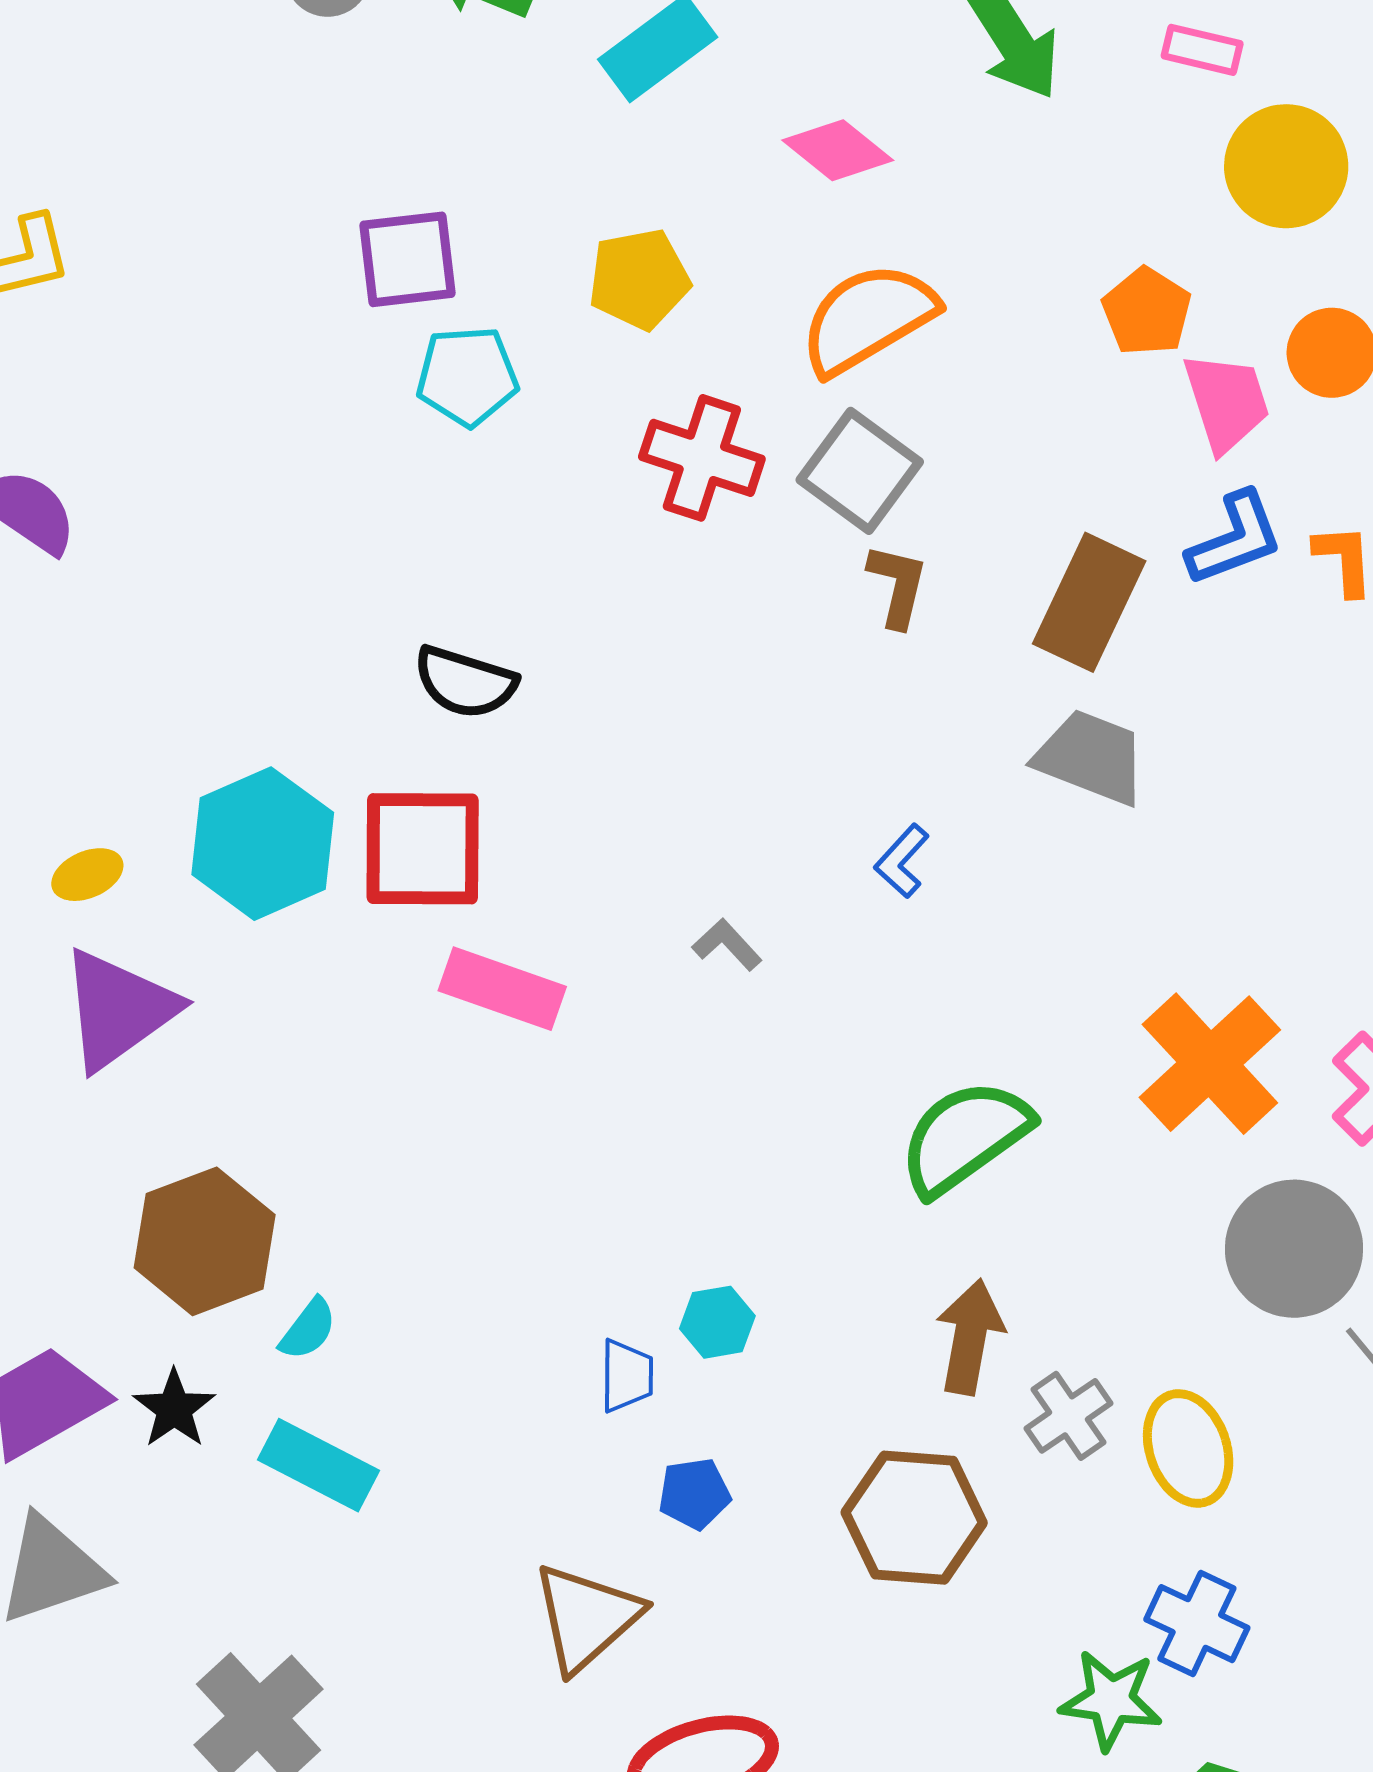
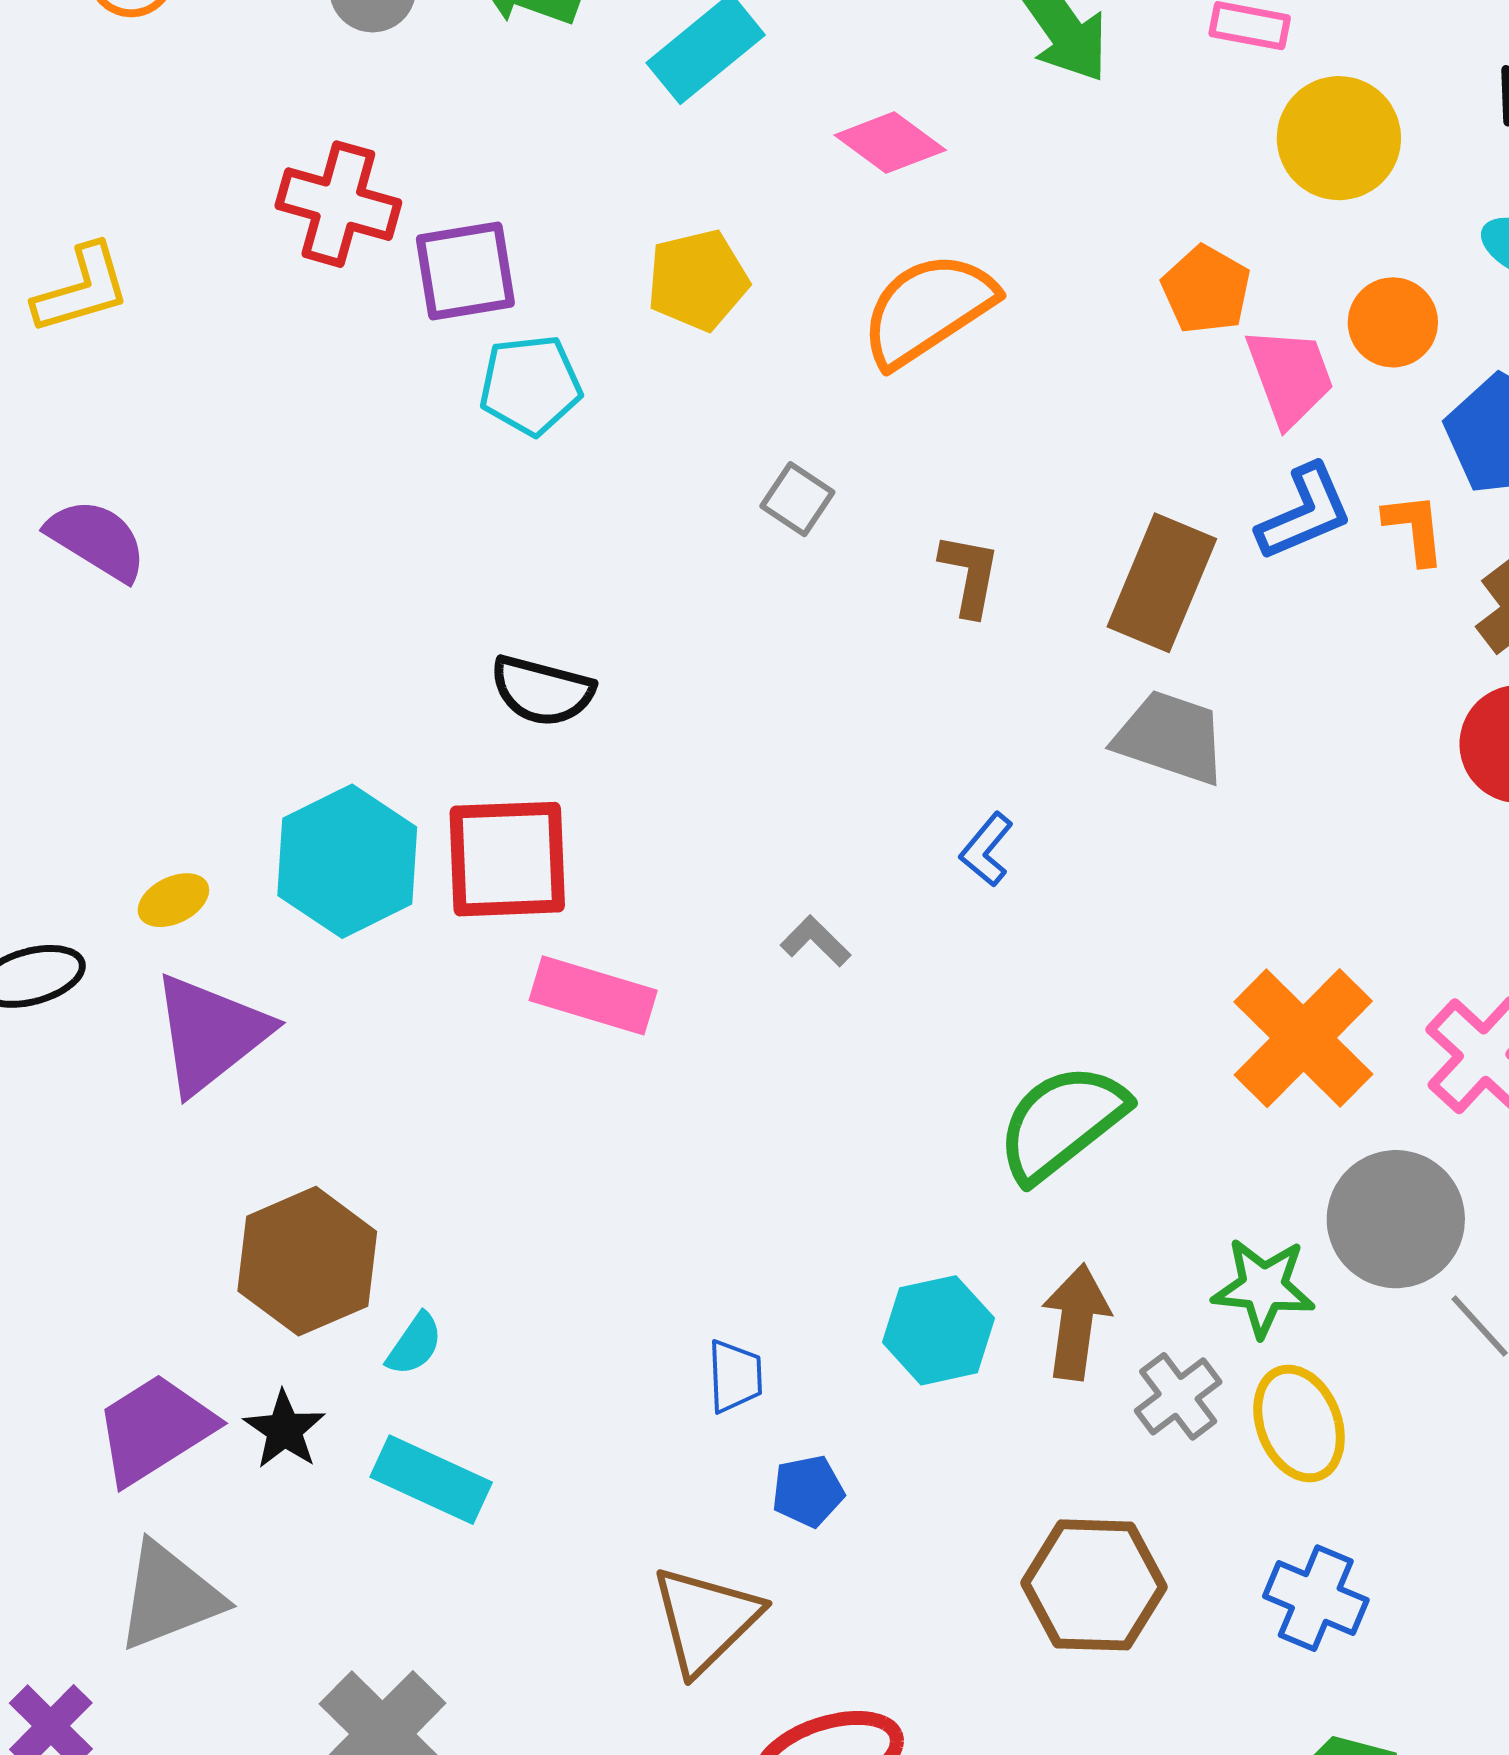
red cross: (702, 458) -> (338, 204), moved
gray square: (860, 471) -> (797, 499), moved, size x0.6
cyan hexagon: (717, 1322) -> (939, 1330), moved, size x1.5
brown hexagon: (914, 1518) -> (1094, 1585), moved
green star: (1111, 1700) -> (1263, 1287), moved

